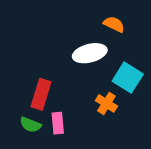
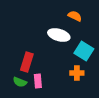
white ellipse: (90, 53) -> (59, 35), turned 30
orange cross: (106, 103) -> (77, 73), moved, turned -32

